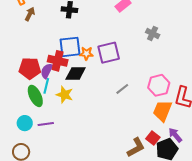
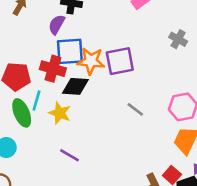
orange star: (86, 53) -> (91, 61), size x1.5
purple semicircle: (47, 71) -> (57, 25), moved
gray line: (122, 89) -> (135, 109), turned 72
purple line: (46, 124) -> (70, 155), moved, turned 35

